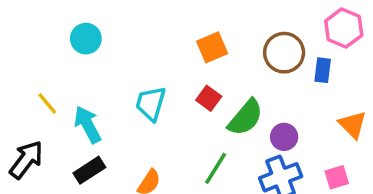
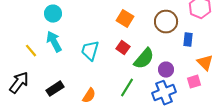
orange square: (212, 47) -> (125, 19), turned -36
blue rectangle: (323, 70) -> (188, 40), moved
cyan arrow: (88, 125) -> (54, 42), moved
pink square: (337, 177) -> (194, 82), moved

